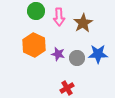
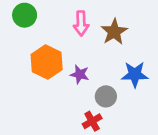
green circle: (36, 11) -> (25, 15), moved
gray circle: (77, 58) -> (106, 96), moved

